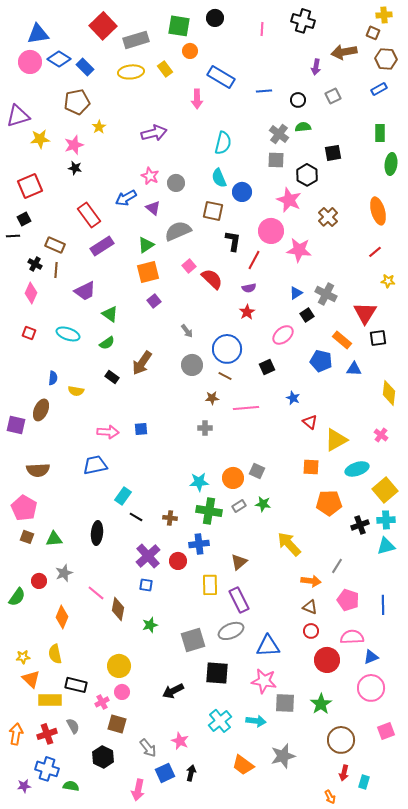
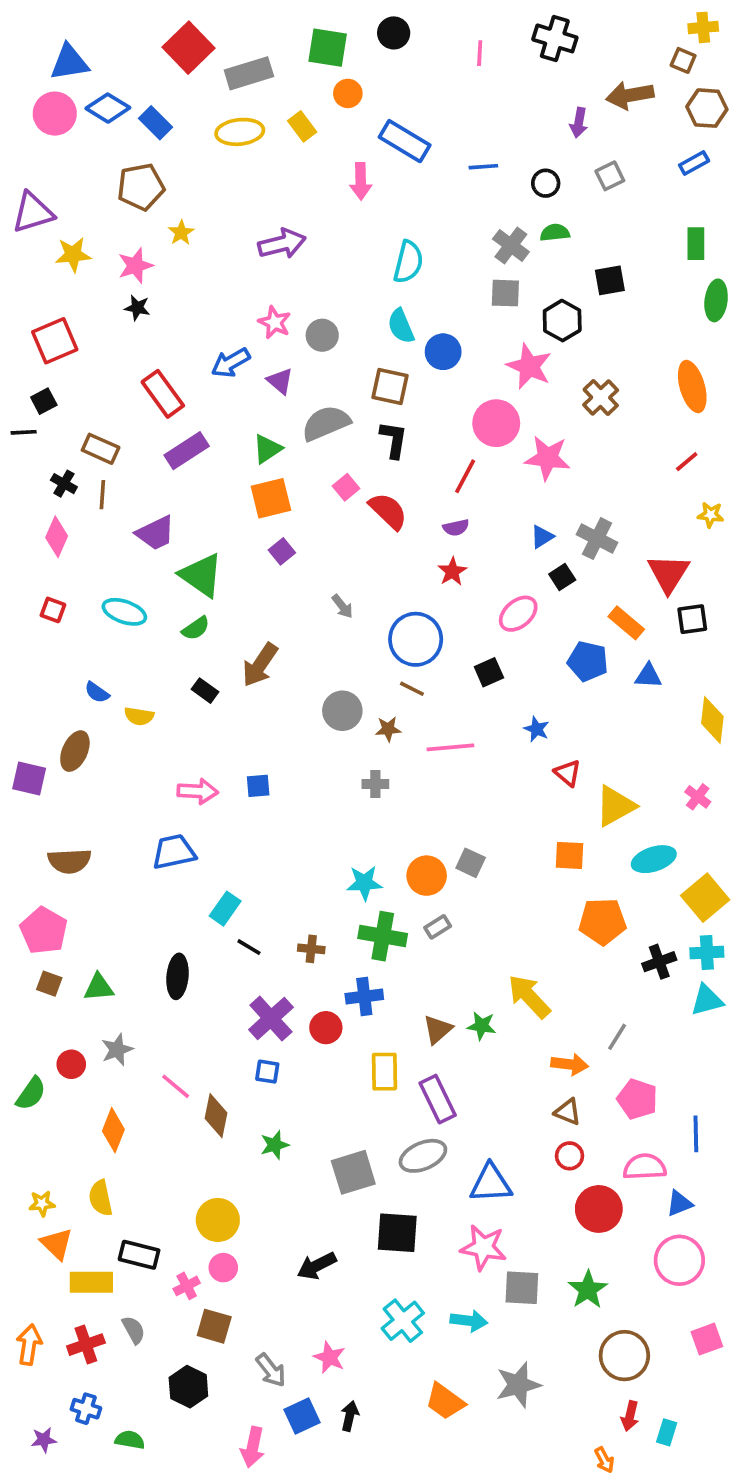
black L-shape: (233, 241) -> (394, 440), moved
green triangle: (110, 314) -> (201, 575), size x1.5
gray circle: (192, 365) -> (342, 711), moved
blue semicircle: (53, 378) -> (97, 692), turned 120
green star: (263, 504) -> (482, 1026), moved
blue line: (383, 605) -> (696, 1134), moved
blue cross: (47, 769) -> (86, 1409), size x0.7

